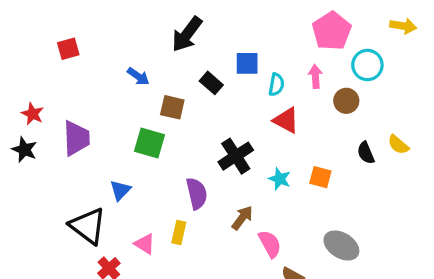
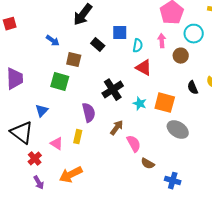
orange square: (320, 177) -> (165, 103), size x1.5
gray ellipse: (341, 245) -> (178, 130), moved

